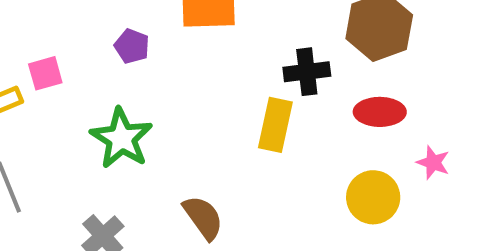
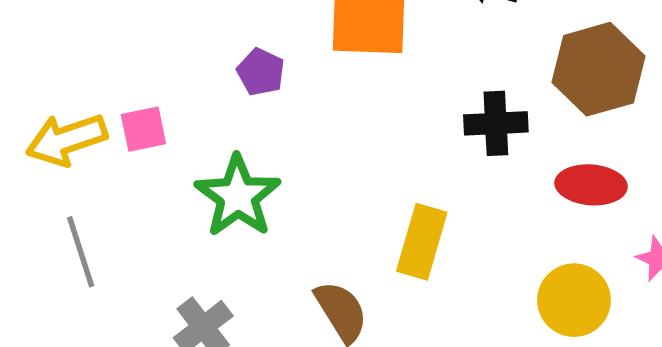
pink square: (45, 73) -> (143, 129), moved
yellow rectangle: (275, 125) -> (422, 242), moved

